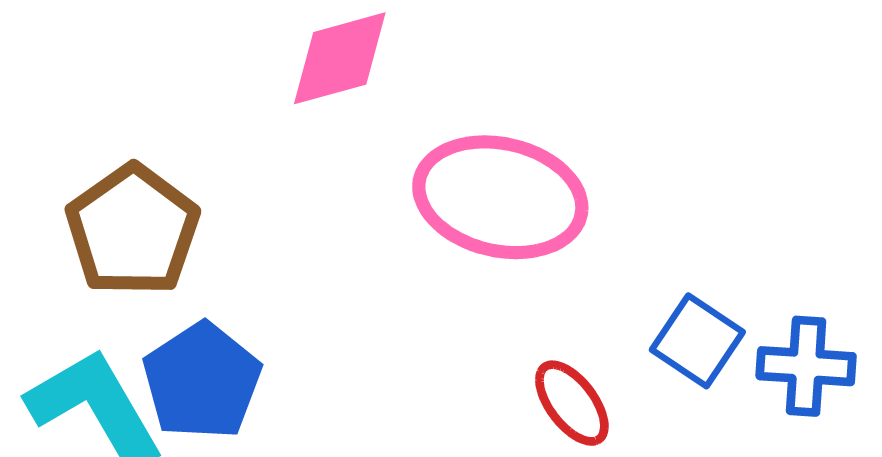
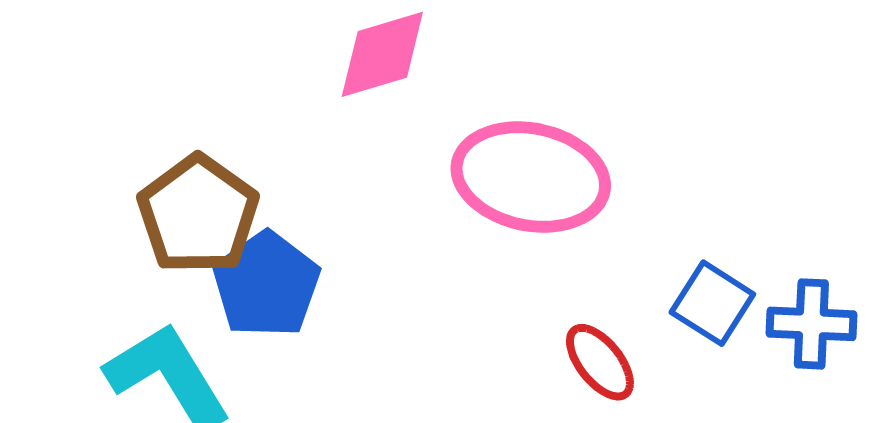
blue pentagon: (202, 381) -> (266, 285), moved

